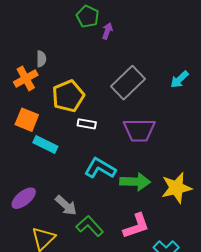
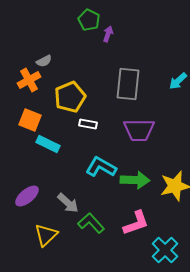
gray semicircle: (41, 59) -> (44, 61), turned 63
gray rectangle: (128, 83) -> (128, 84), turned -40

